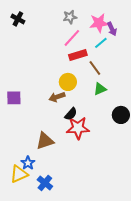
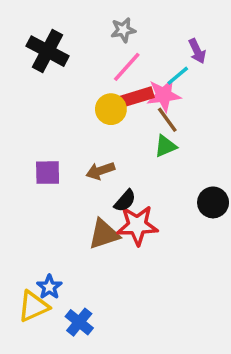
black cross: (18, 19) -> (48, 51), moved, size x1.6
pink star: (99, 23) -> (164, 95), moved
yellow circle: (68, 82) -> (111, 109), moved
green triangle: (100, 89) -> (165, 146), moved
purple square: (14, 98) -> (48, 173), moved
brown triangle: (45, 141) -> (104, 234), moved

